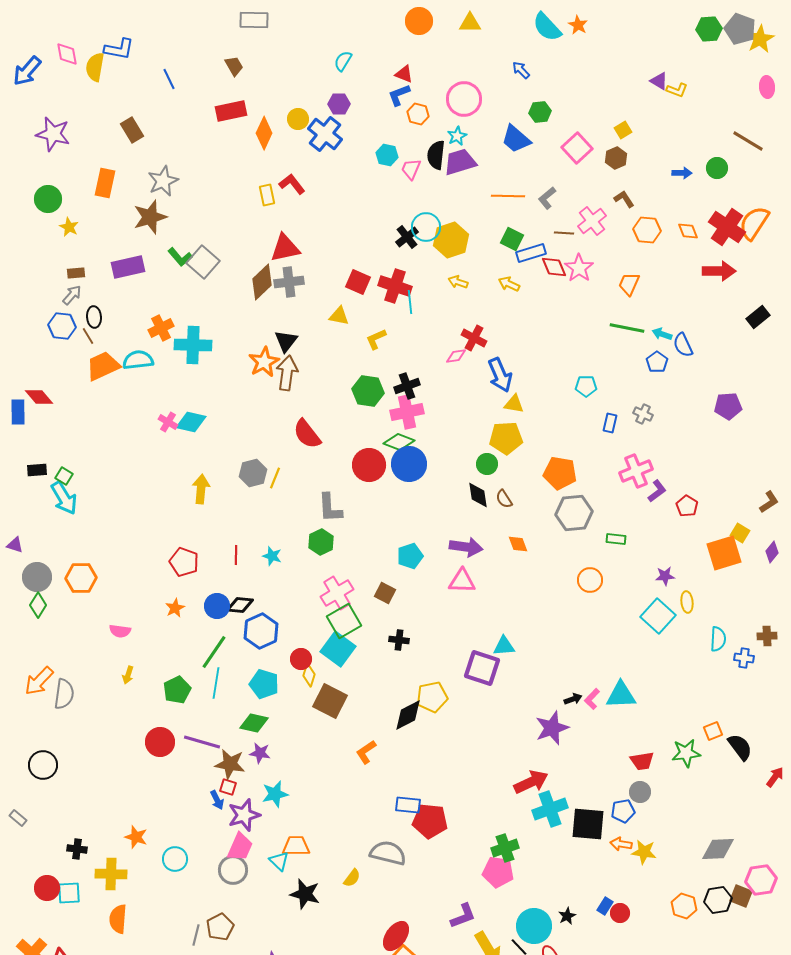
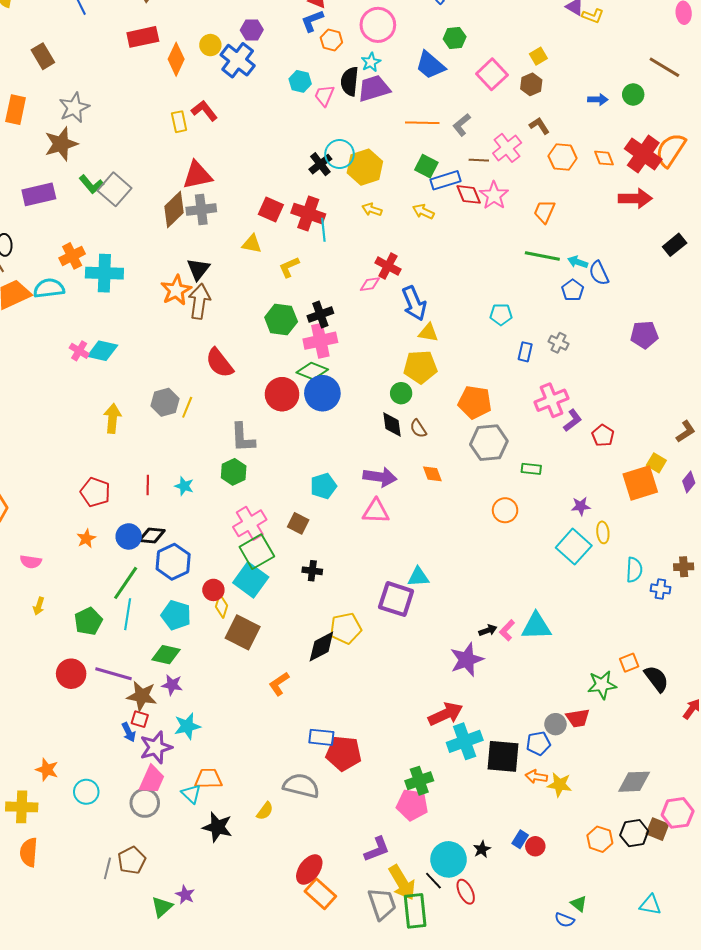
red trapezoid: (642, 761) -> (578, 718), moved

